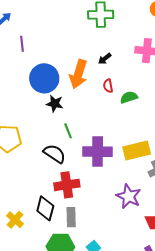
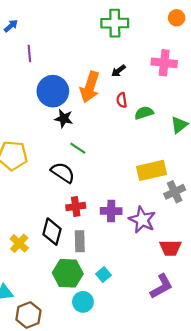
green line: (68, 131) -> (78, 148), turned -35
purple cross: (98, 152) -> (111, 211), moved, size x0.7
red cross: (67, 185) -> (76, 207), size x0.7

